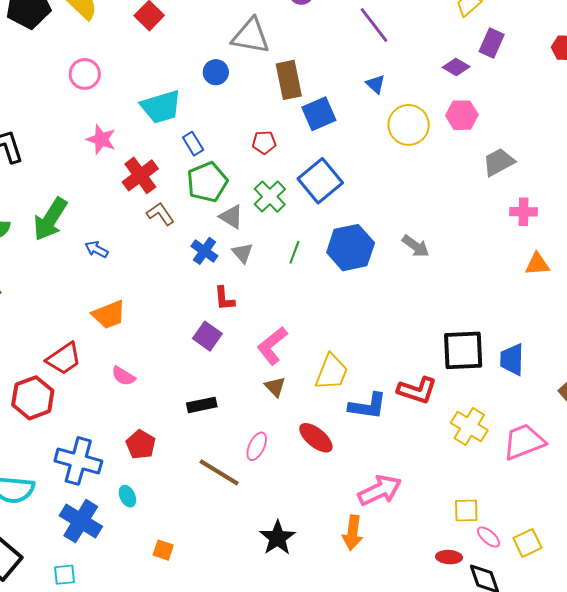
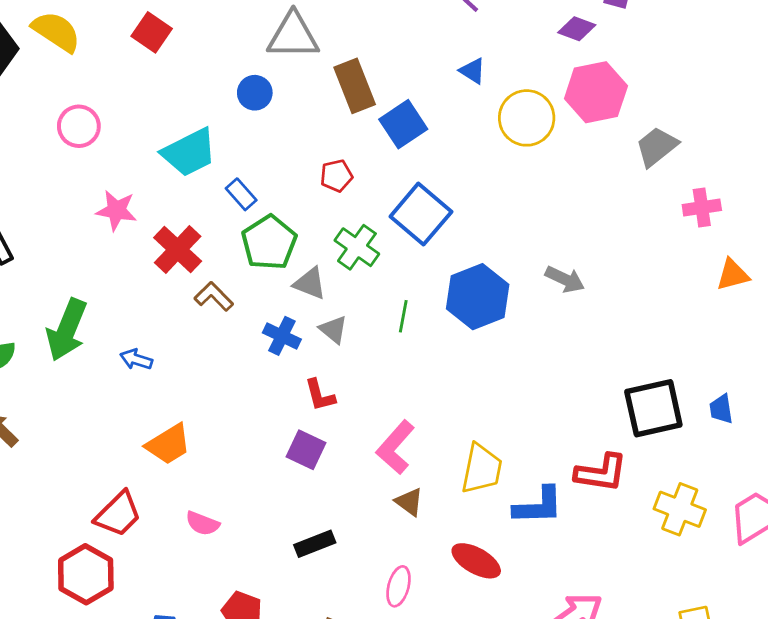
pink hexagon: (462, 115) -> (596, 92), size x1.4
blue trapezoid: (512, 360) -> (721, 409), size x0.7

